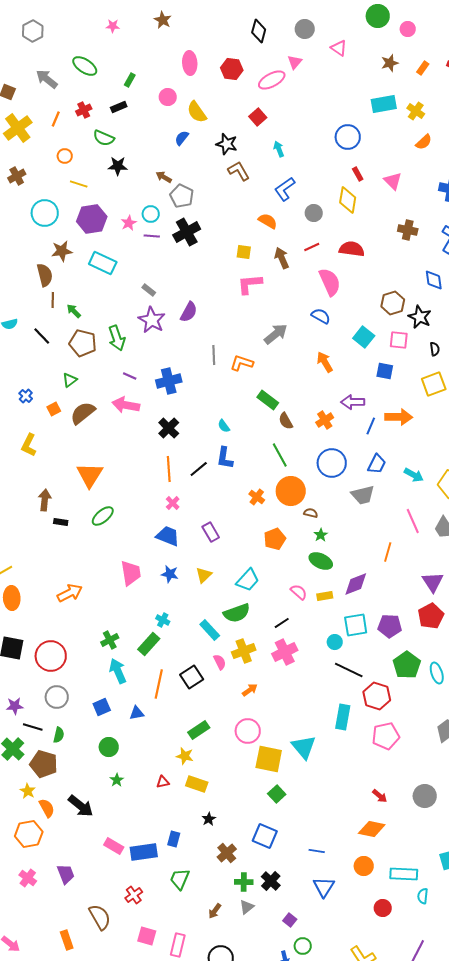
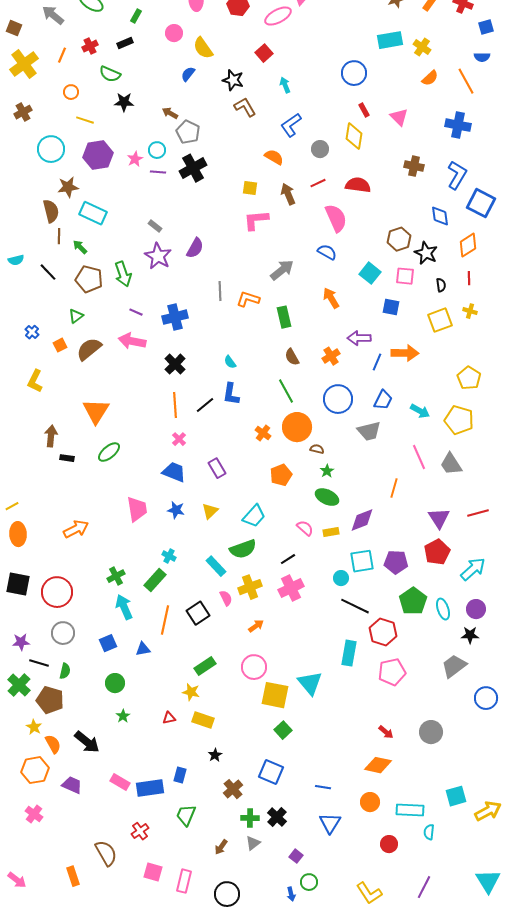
cyan rectangle: (103, 263) -> (93, 213), moved
green rectangle: (268, 400) -> (284, 317), moved, turned 40
purple trapezoid: (66, 874) -> (72, 785), moved, turned -45

